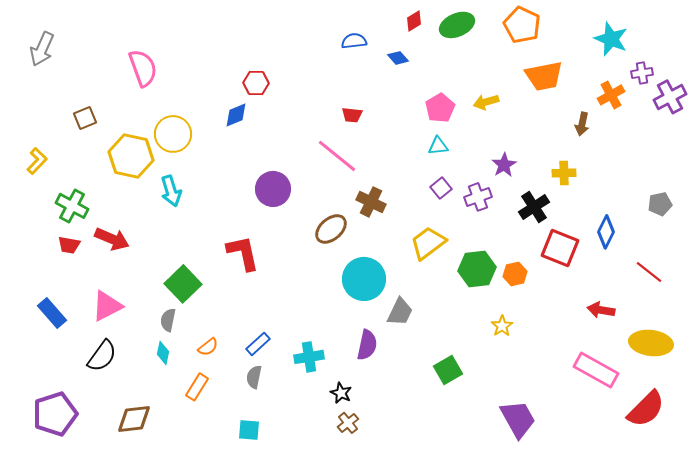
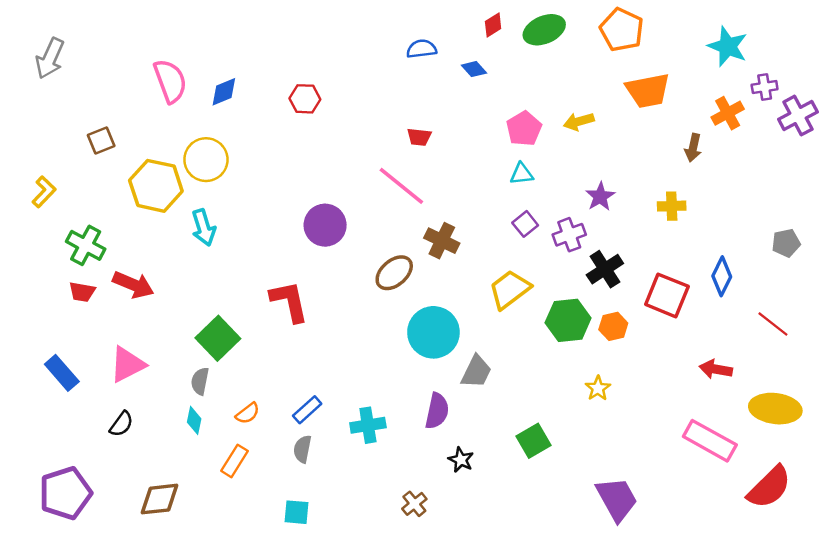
blue diamond: (236, 115) -> (224, 92), moved
black cross: (534, 207) -> (605, 269), moved
black semicircle: (102, 356) -> (121, 424), size x0.7
black star: (341, 393) -> (461, 460), moved

